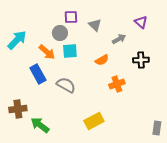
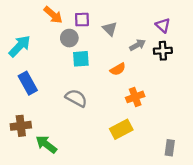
orange arrow: (47, 52) -> (53, 15), moved
black cross: (141, 60) -> (163, 51), moved
blue rectangle: (38, 74) -> (28, 83), moved
yellow rectangle: (94, 121) -> (121, 129), moved
gray rectangle: (157, 128) -> (170, 148), moved

